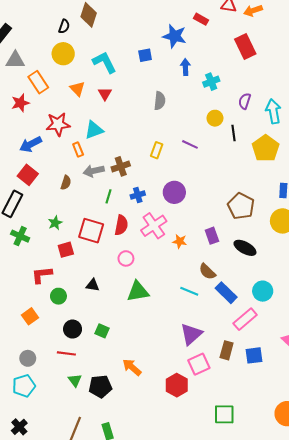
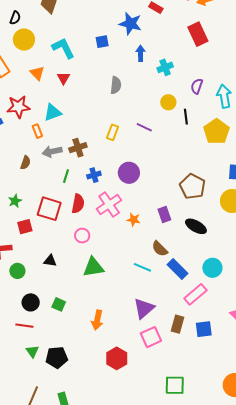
black semicircle: (64, 26) -> (15, 18), moved
orange arrow: (132, 367) -> (97, 320), moved, turned -120
red hexagon: (177, 385) -> (117, 358), moved

